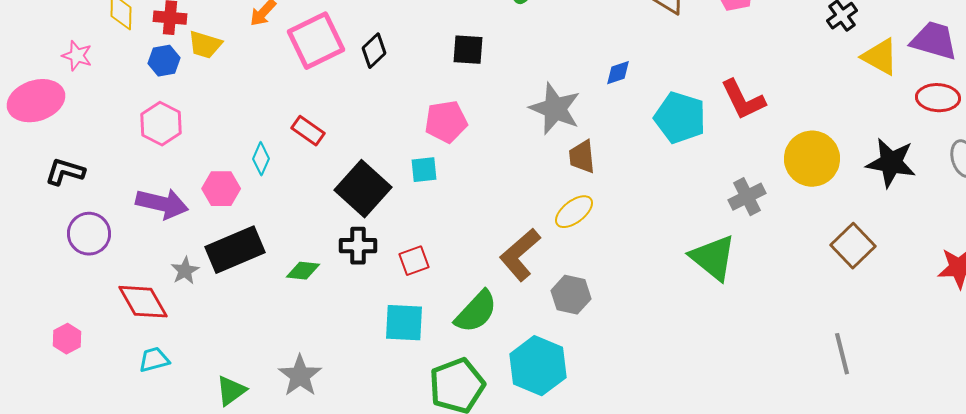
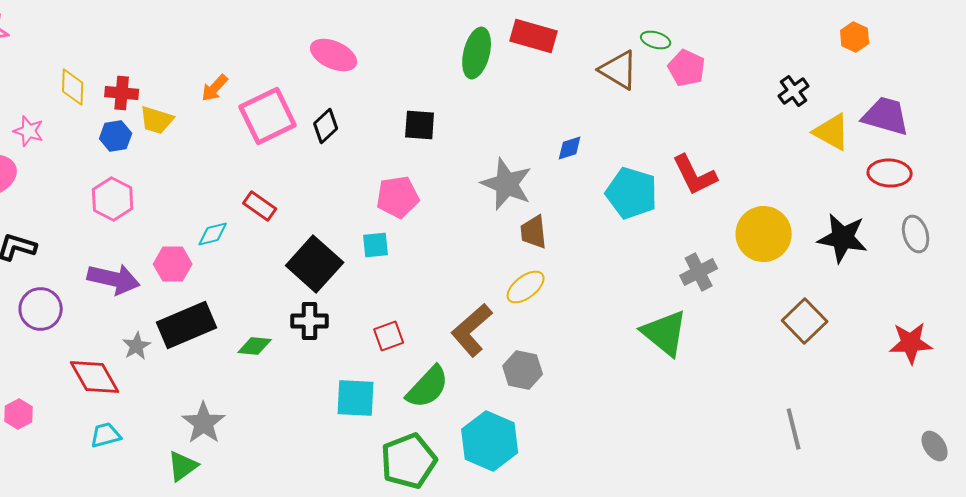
cyan diamond: (261, 159) -> (213, 234), turned 52
red square: (414, 261) -> (389, 336), moved
gray star: (300, 376) -> (204, 423), moved

